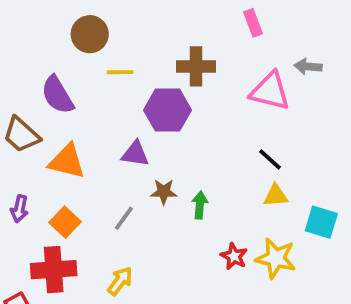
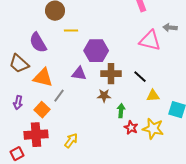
brown cross: (196, 66) -> (111, 74), moved
black line: (270, 159) -> (140, 77), moved
brown star: (164, 192) -> (104, 96), moved
green arrow: (200, 205) -> (121, 111), moved
gray line: (124, 218) -> (59, 96), moved

